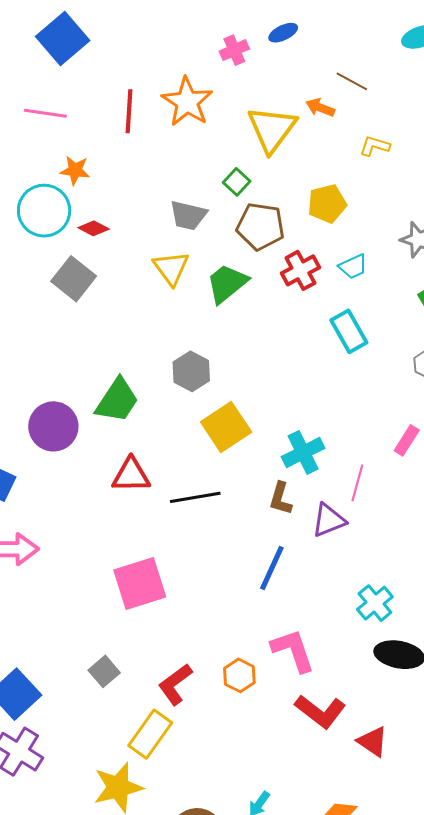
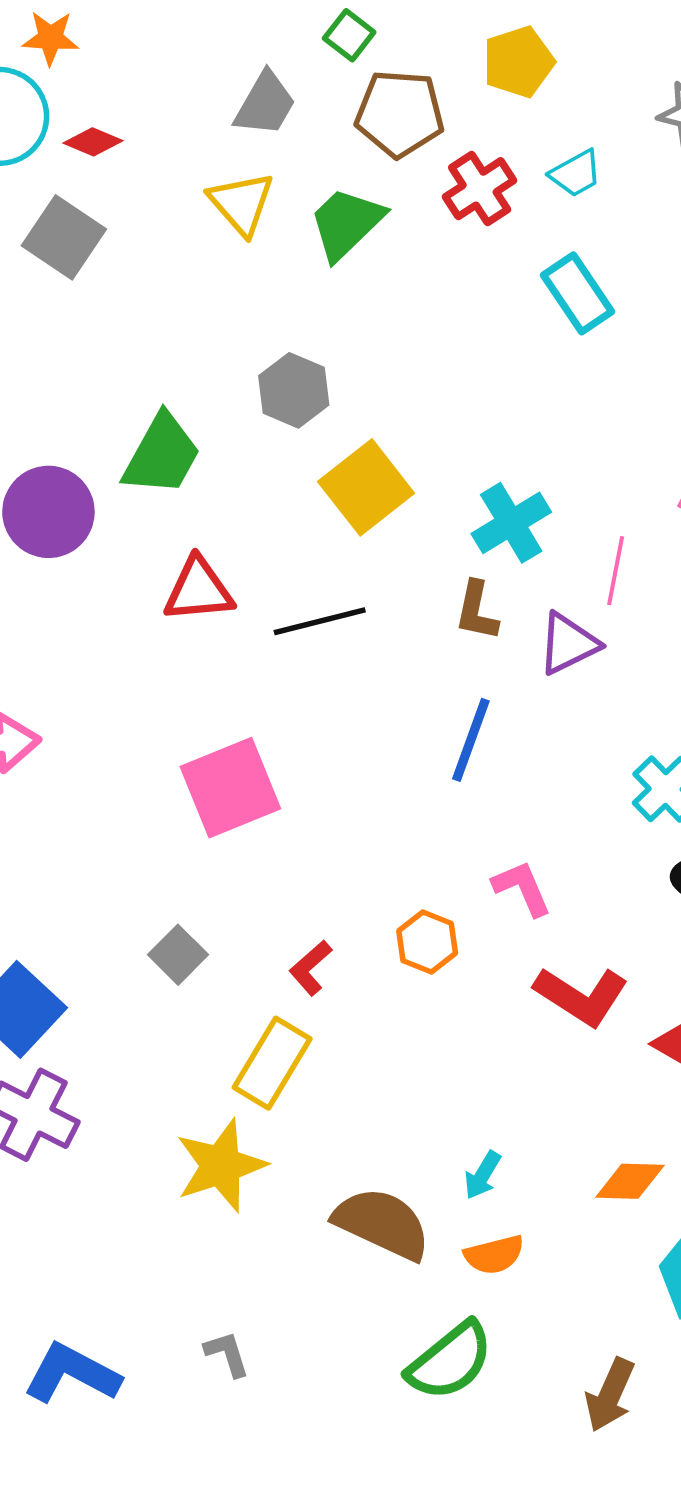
gray trapezoid: (188, 215) -> (265, 104), turned -69
pink L-shape: (293, 650) -> (522, 888), size x0.7
red L-shape: (175, 684) -> (311, 968), size x0.7

